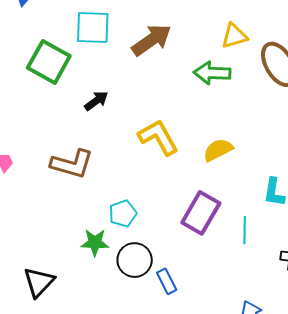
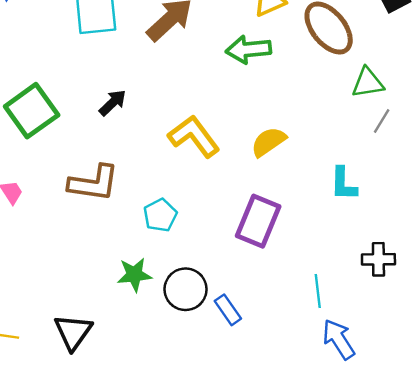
green square: (49, 62) -> (32, 111), moved, turned 33
cyan pentagon: (123, 214) -> (160, 215), moved
cyan line: (245, 230) -> (318, 291), moved

